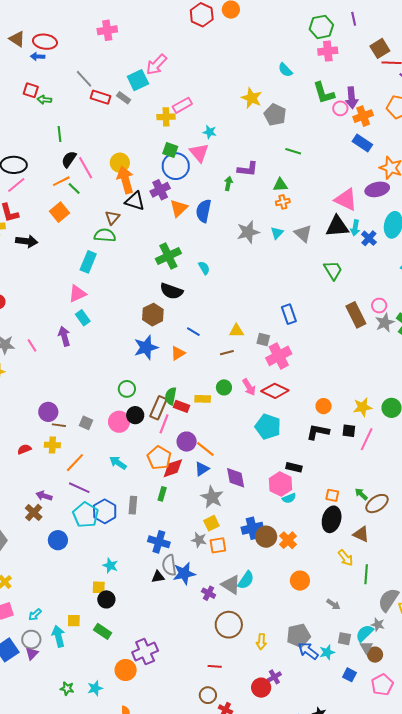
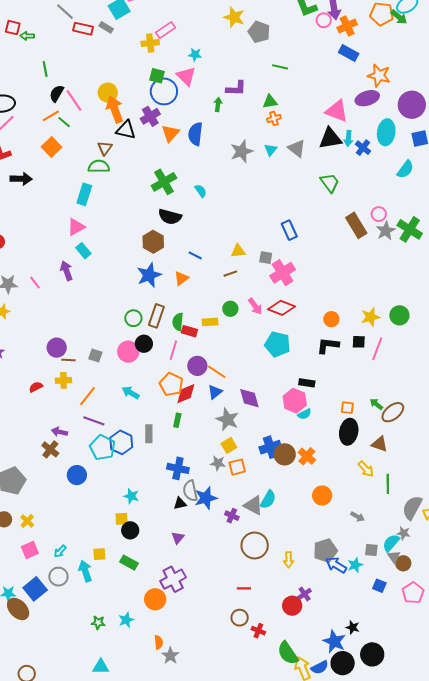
brown rectangle: (158, 408) -> (156, 316), moved
purple triangle: (32, 654) -> (178, 538), moved

